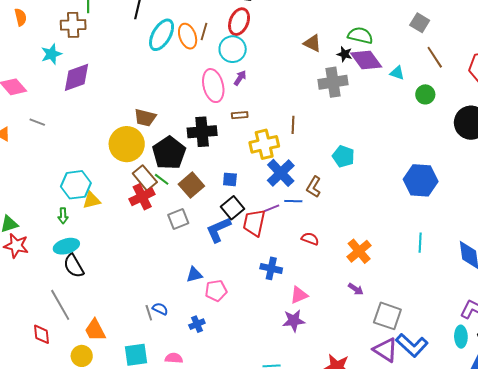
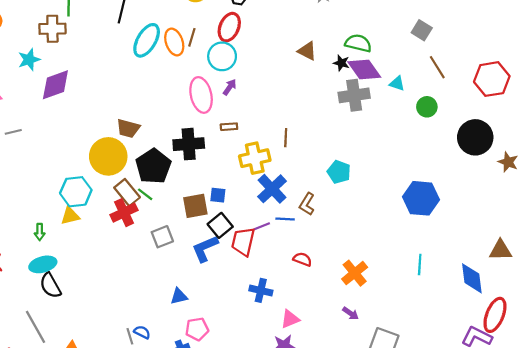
gray cross: (333, 82) -> (354, 95), moved
gray line: (37, 122) -> (13, 132), turned -35
cyan hexagon: (76, 185) -> (76, 192), moved
brown square: (191, 185) -> (195, 206), moved, turned 30
pink pentagon: (216, 291) -> (197, 329), moved

